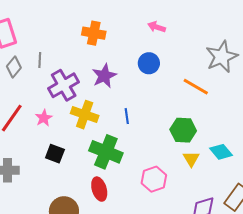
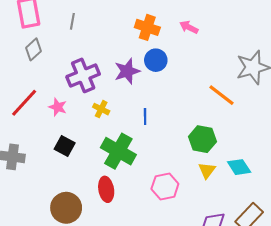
orange cross: (94, 33) -> (147, 27), moved
gray line: (40, 60) -> (72, 21), moved
blue circle: (149, 63) -> (156, 60), moved
yellow cross: (85, 115) -> (101, 109), size x0.6
pink star: (44, 118) -> (58, 107), turned -30

